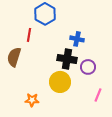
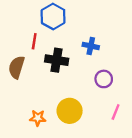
black cross: (67, 59) -> (57, 60), moved
yellow circle: (60, 82) -> (70, 111), moved

